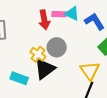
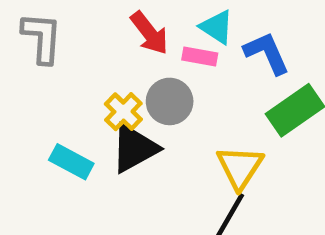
pink rectangle: (59, 14) -> (200, 57), moved
red arrow: (44, 20) -> (149, 33), turned -36

